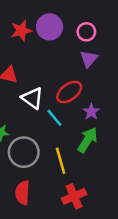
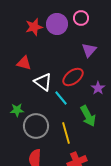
pink circle: (86, 32) -> (81, 18), moved
purple star: (91, 112) -> (98, 88), moved
green arrow: (88, 140) -> (88, 116), turned 120

